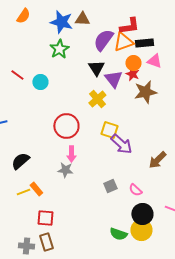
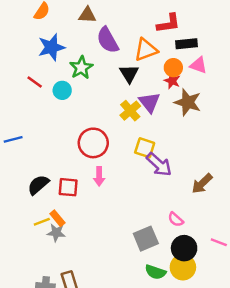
brown triangle: (82, 19) -> (87, 15), moved
blue star: (61, 22) -> (51, 47), moved, turned -30
purple semicircle: (103, 40) -> (108, 40), moved, turned -65
orange triangle: (123, 42) -> (146, 50), moved
green star: (59, 49) -> (81, 68), moved
purple triangle: (113, 79) -> (149, 102), moved
brown star: (145, 92) -> (188, 102), turned 30
gray star: (65, 170) -> (56, 233), moved
gray square: (110, 186) -> (146, 239), moved, size x1.5
red square: (45, 218) -> (68, 187), moved

